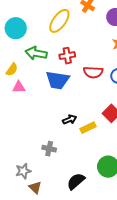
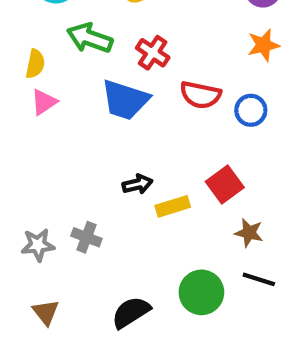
red cross: (67, 56) -> (153, 53), turned 35
yellow semicircle: (12, 69) -> (35, 64), turned -32
pink triangle: (19, 87) -> (44, 102), turned -40
gray star: (23, 171) -> (38, 245), moved

